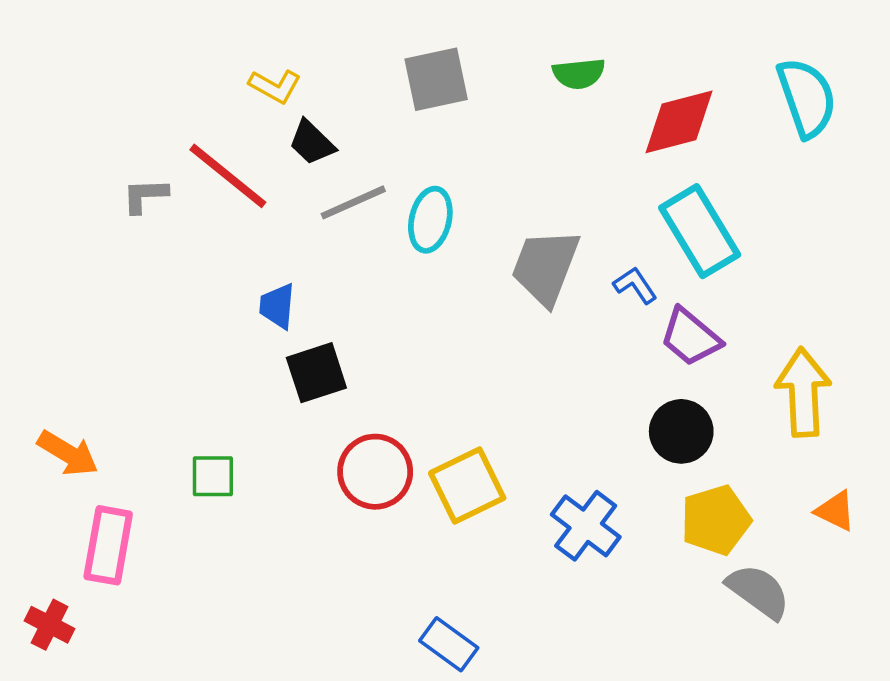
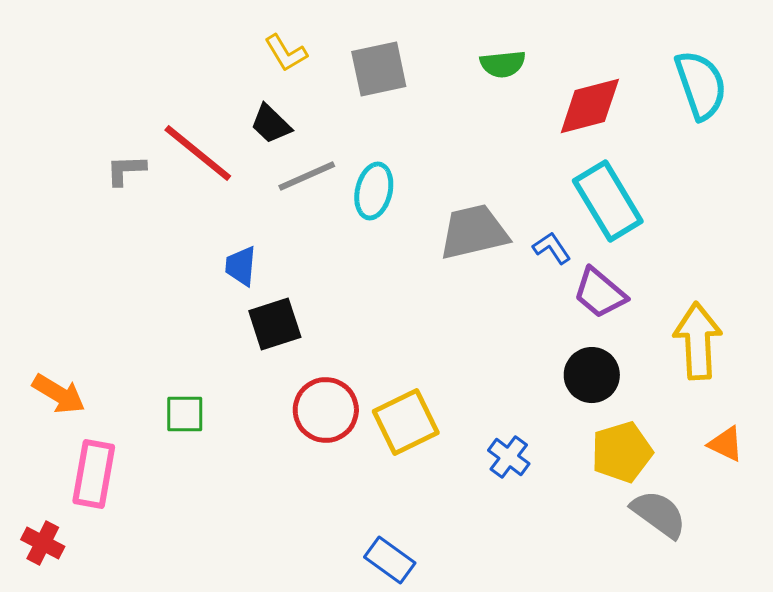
yellow L-shape: (275, 86) -> (286, 53), moved, turned 30
gray trapezoid: (545, 267) -> (474, 232), turned 56
blue cross: (586, 526) -> (509, 457), size x0.7

